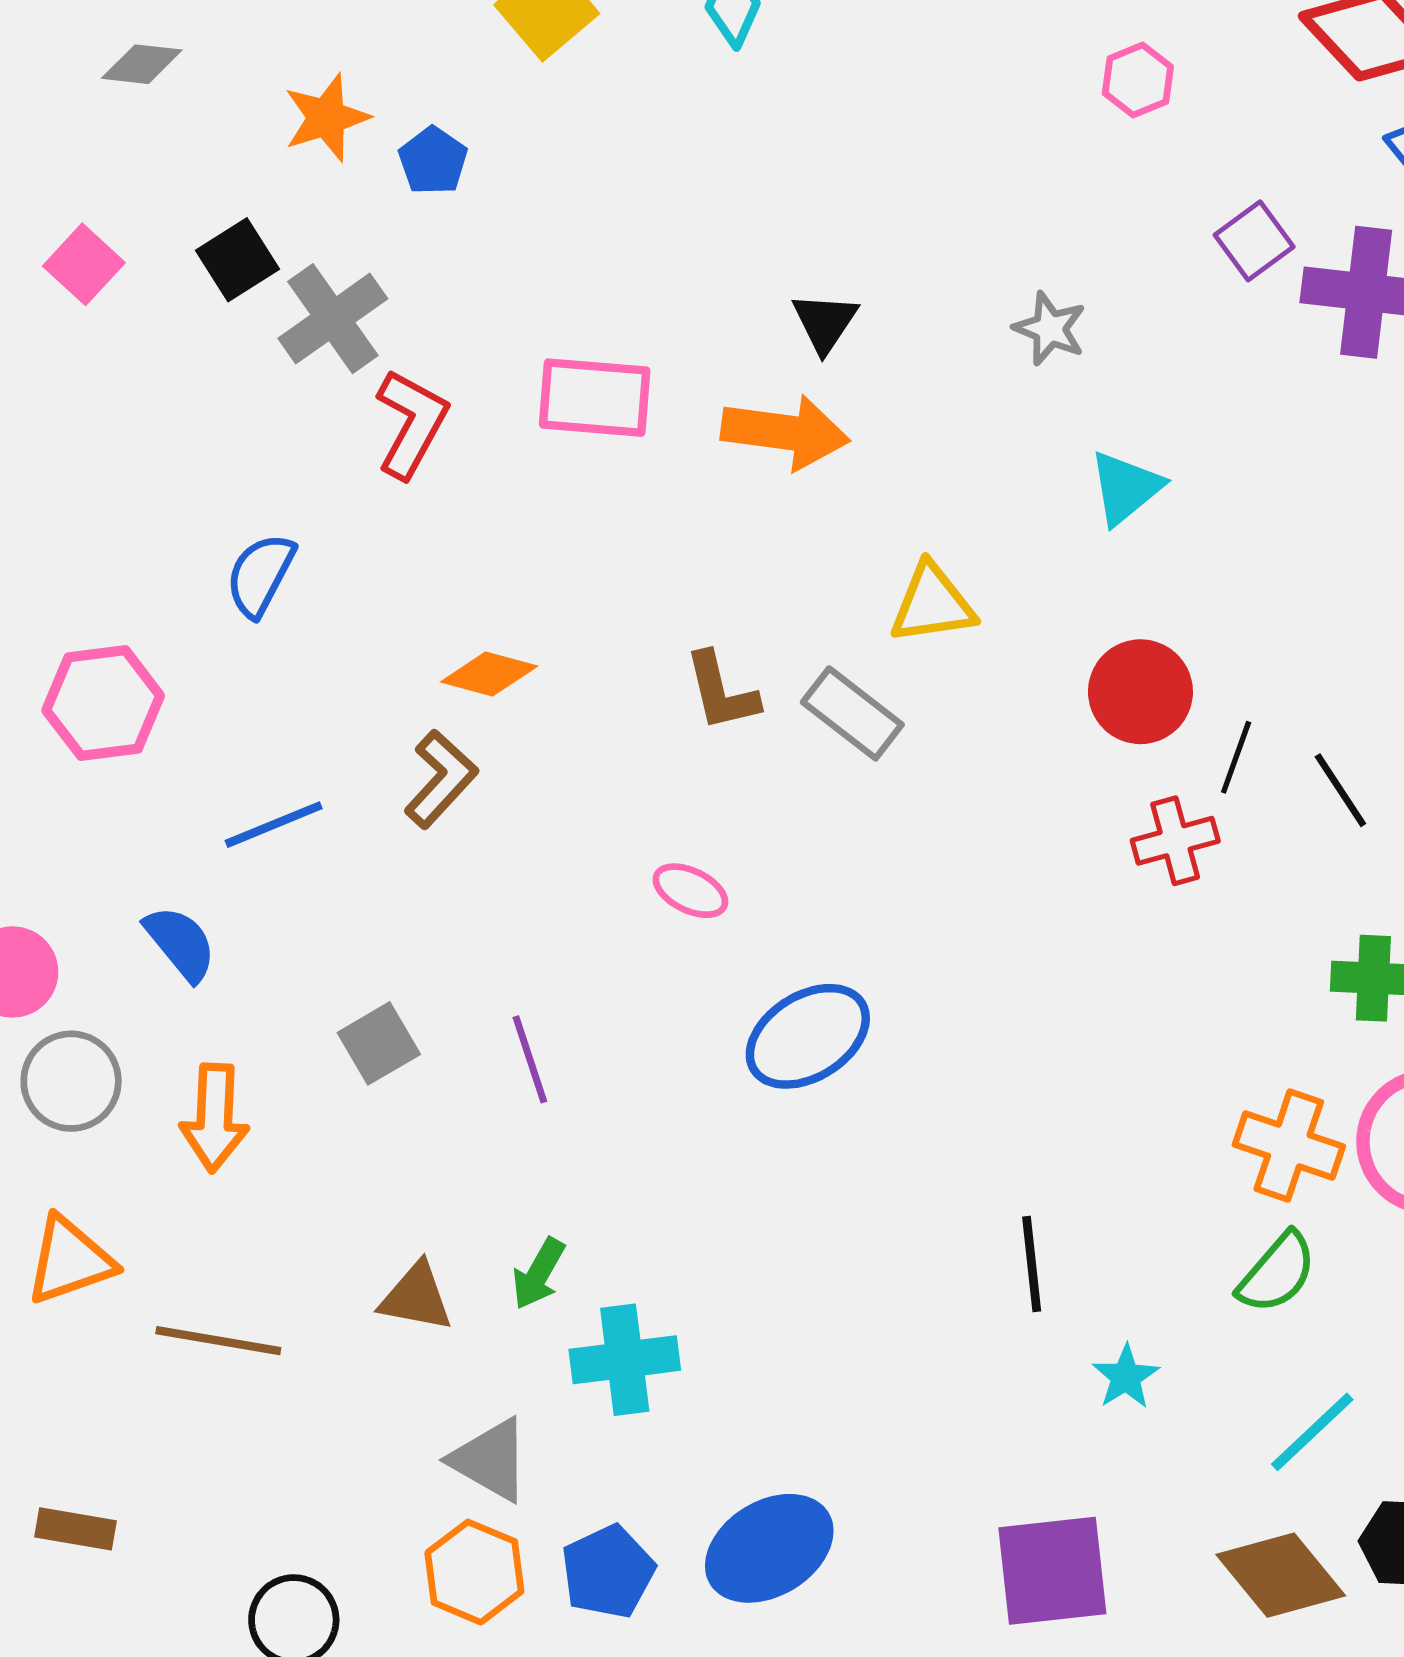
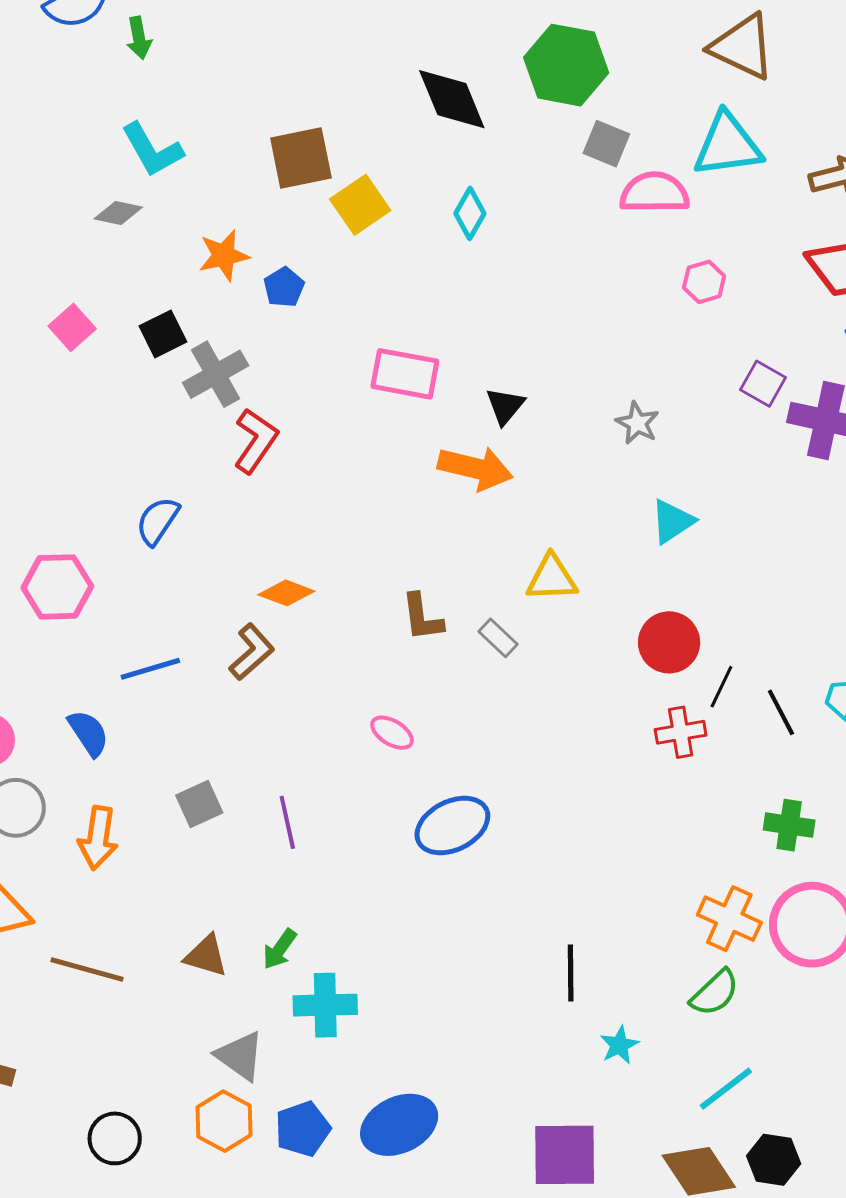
purple square: (1254, 241) -> (763, 384), turned -30
pink rectangle: (595, 398) -> (405, 374), moved
gray rectangle: (852, 713) -> (498, 638), size x0.7

